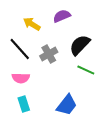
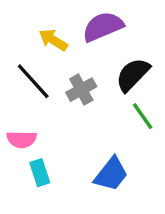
purple semicircle: (62, 16) -> (103, 27), size x1.4
green line: (86, 70) -> (143, 116), turned 30
pink semicircle: (21, 78) -> (22, 139), moved

